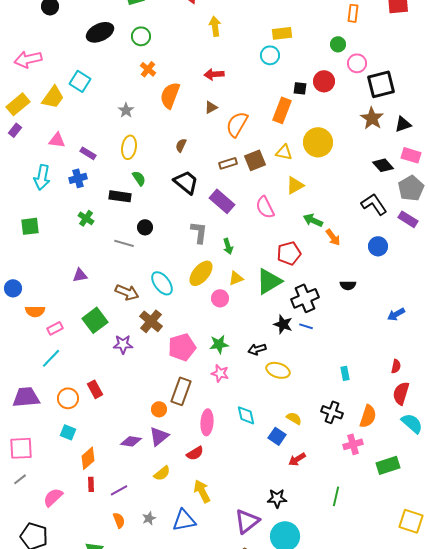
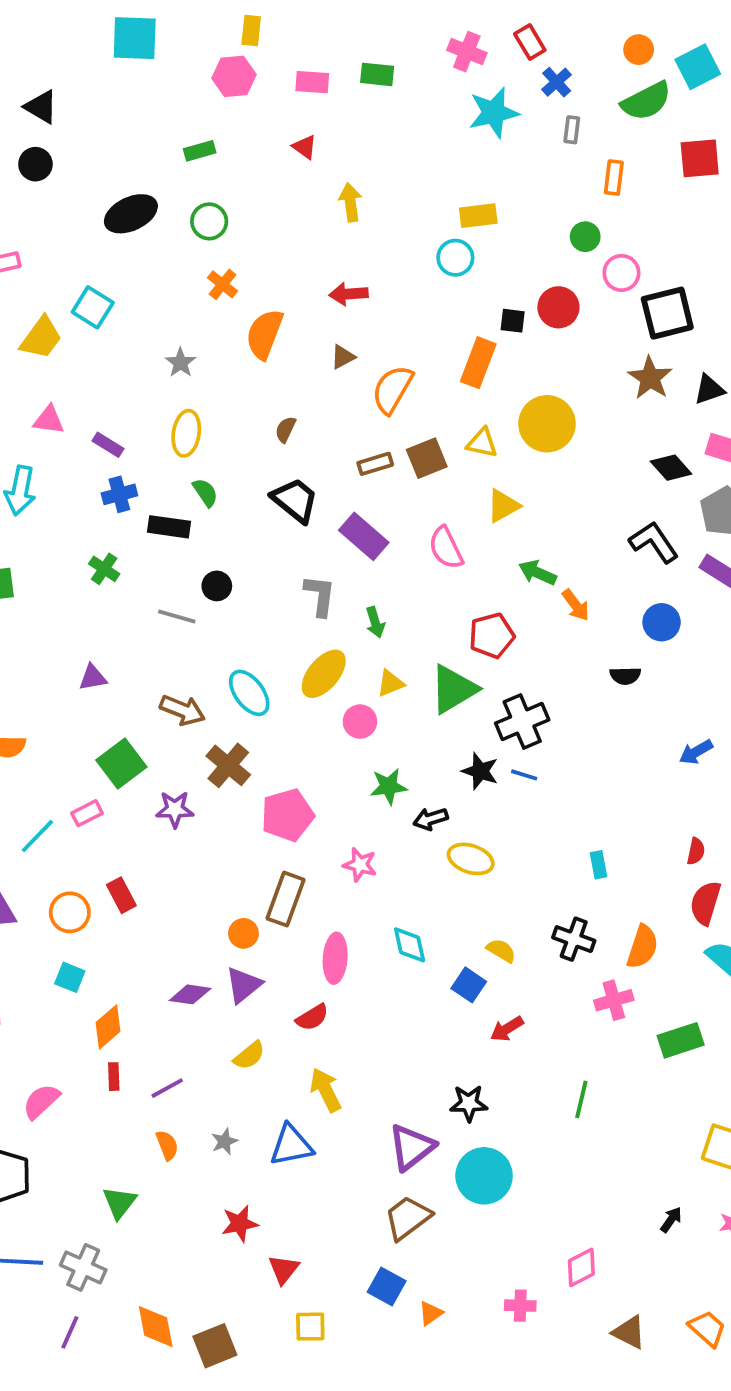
blue cross: (78, 178) -> (119, 494), moved
black semicircle: (348, 285) -> (625, 676), moved
pink rectangle: (55, 328) -> (87, 813), moved
green star: (219, 344) -> (389, 786), moved

